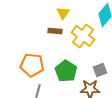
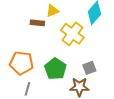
yellow triangle: (63, 13) -> (52, 11), turned 32
brown rectangle: (55, 31) -> (37, 23), moved

